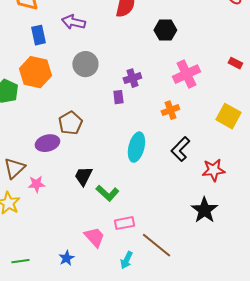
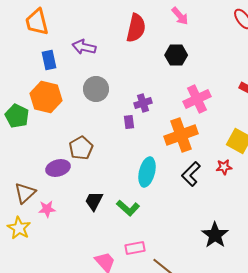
orange cross: (170, 110) -> (181, 135), size x1.8
red star: (213, 170) -> (224, 167), moved, size x0.7
green L-shape: (107, 193) -> (128, 208), moved

